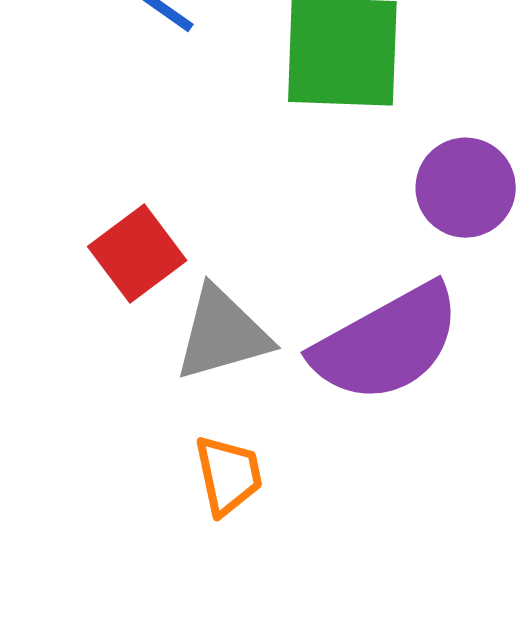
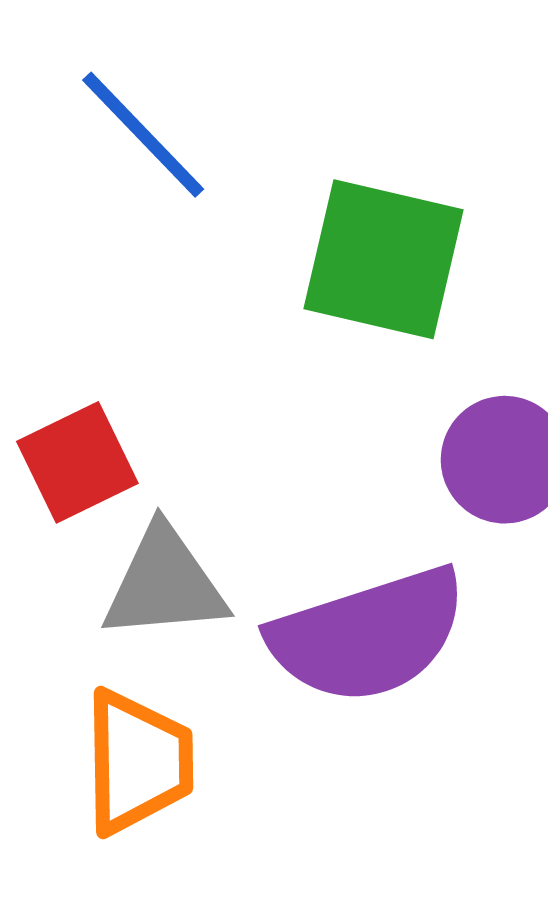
orange trapezoid: (228, 475) -> (138, 762), size x1.4

